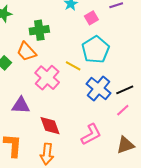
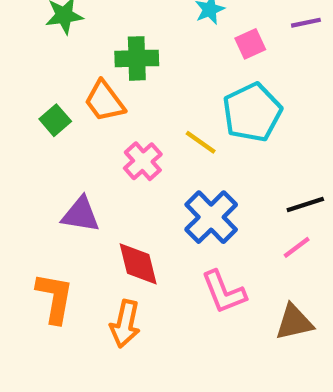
pink cross: (47, 78) -> (143, 161), size x0.7
blue cross: (98, 89) -> (211, 217), moved
pink L-shape: (91, 134) -> (224, 292), turned 90

